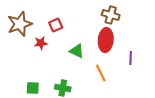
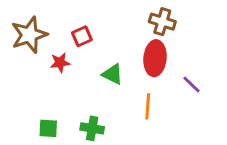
purple line: (131, 58) -> (192, 85), turned -48
orange line: (101, 73) -> (148, 106), turned 30

